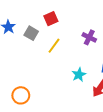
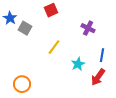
gray square: (31, 33) -> (25, 28), moved
yellow line: (54, 46) -> (54, 47), moved

